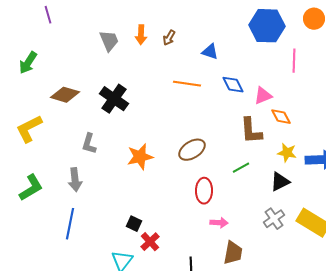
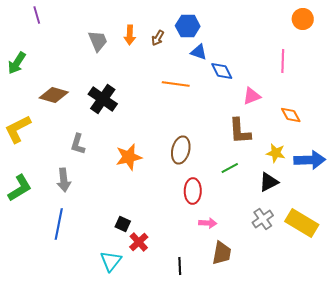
blue hexagon: (267, 26) -> (188, 26), moved, size x0.7
blue diamond: (233, 85) -> (222, 71), moved
orange diamond: (281, 117) -> (291, 115), moved
brown ellipse: (192, 150) -> (181, 150), turned -44

